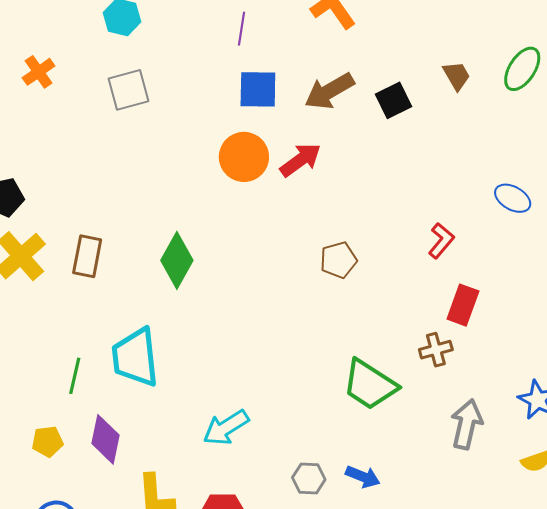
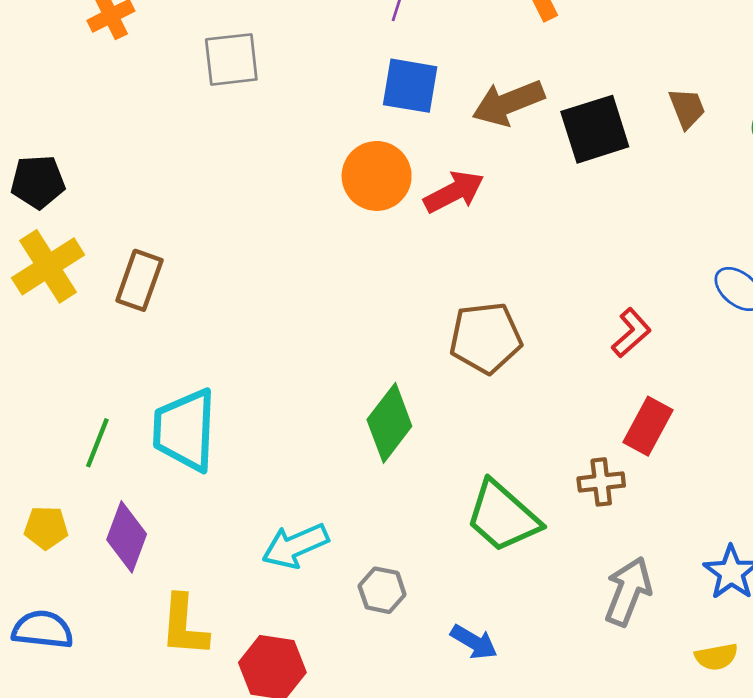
black square: (393, 100) -> (595, 129), size x1.4
green diamond: (177, 260) -> (389, 423), moved
brown pentagon: (338, 260) -> (486, 338), size x1.4
gray hexagon: (309, 478) -> (382, 590), moved

